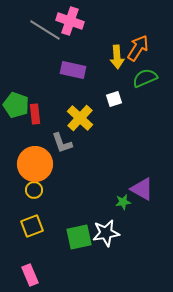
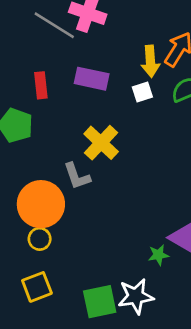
white square: (114, 99) -> (142, 92), moved
red rectangle: (35, 114) -> (41, 85), moved

